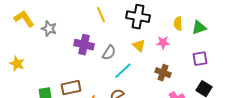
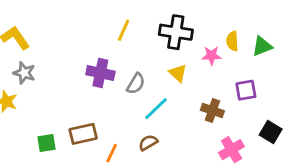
yellow line: (101, 15) -> (124, 30), turned 49
gray star: (49, 29) -> (24, 73), moved
pink star: (163, 43) -> (211, 56), moved
purple square: (200, 59) -> (246, 90), moved

